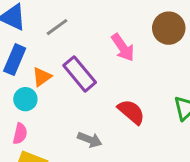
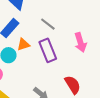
gray line: (57, 27) -> (48, 24), moved, turned 56

